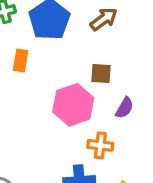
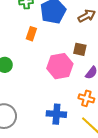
orange cross: (100, 145) -> (86, 98), moved

